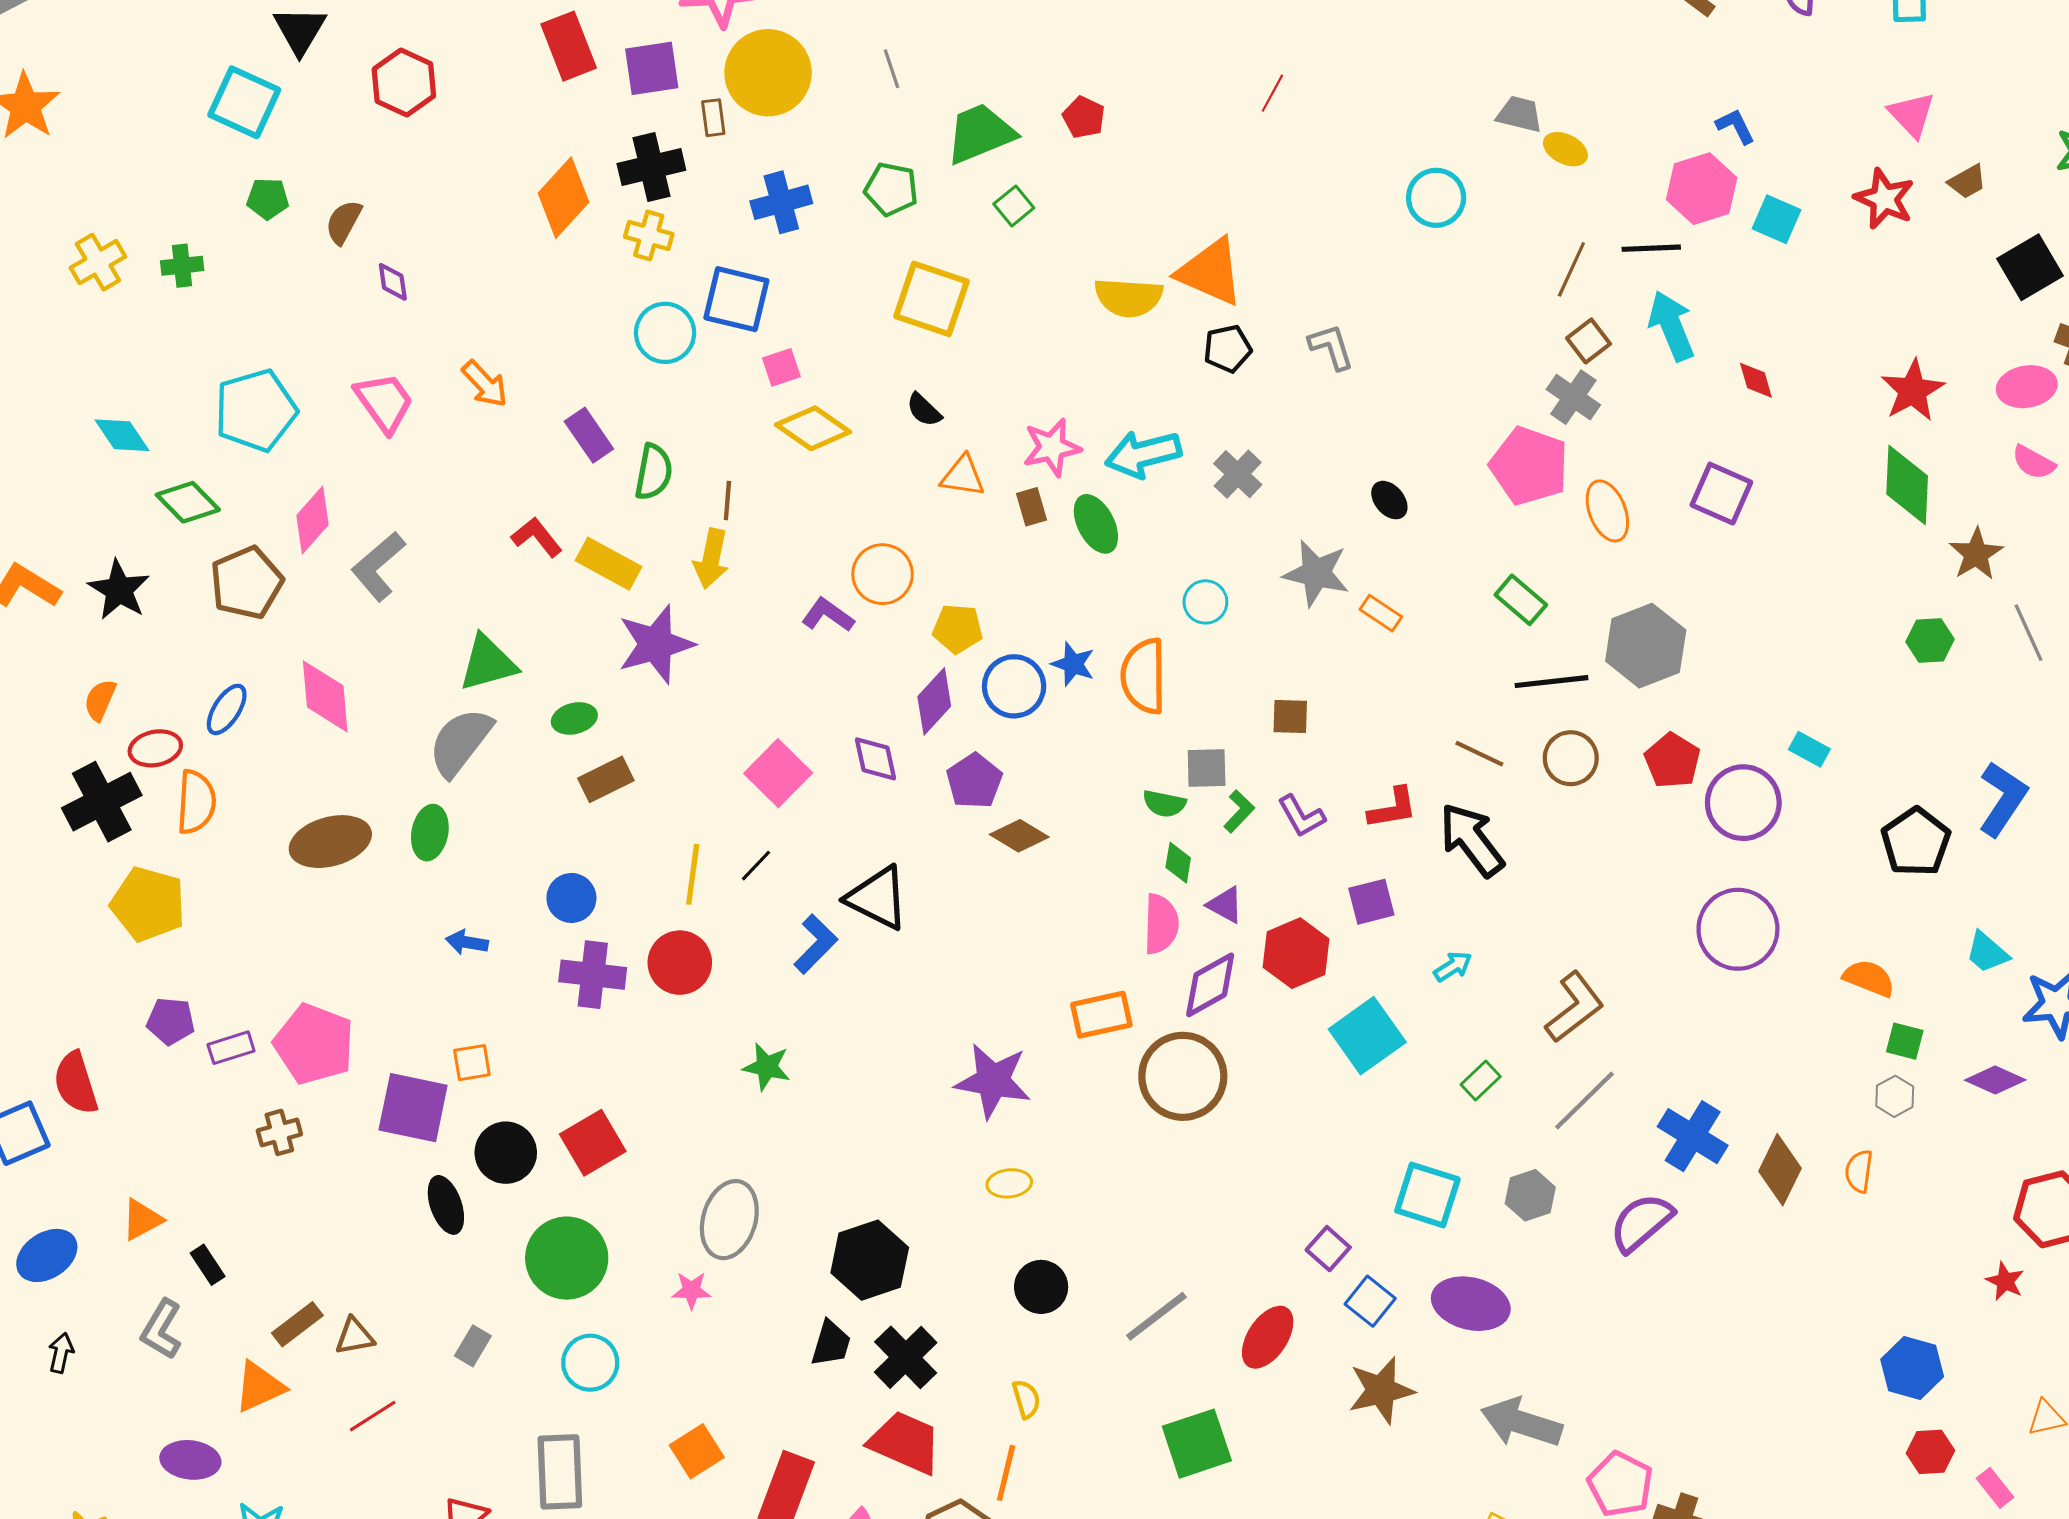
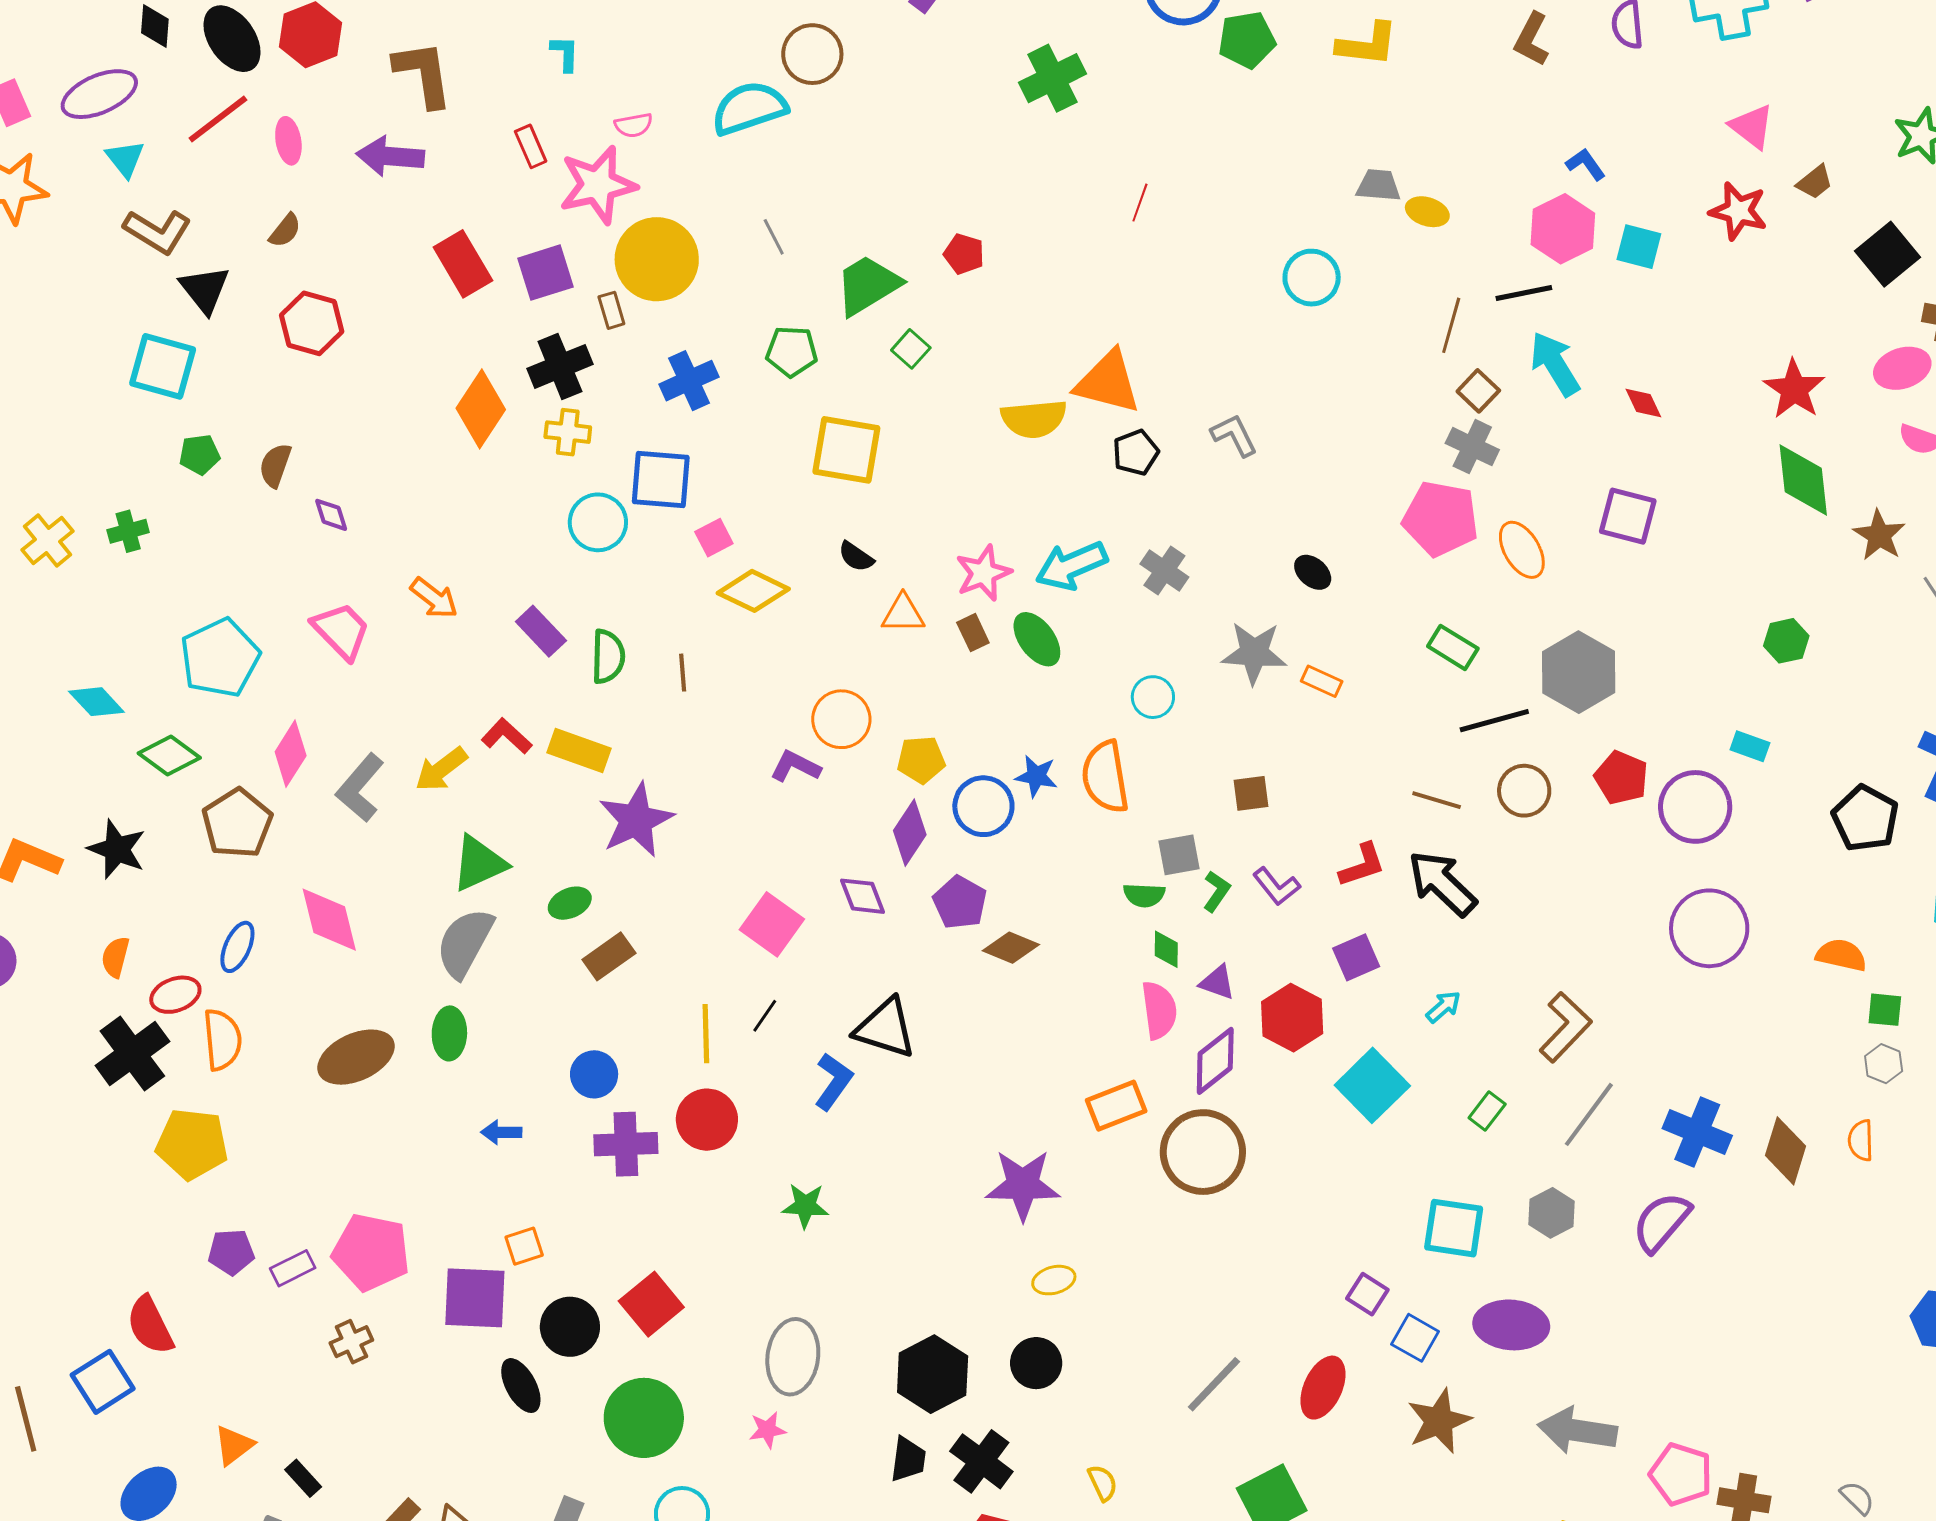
yellow arrow: (711, 559) -> (441, 769), moved, turned 50
green hexagon: (1930, 641) -> (1786, 641), moved
black circle: (1041, 1287) -> (1036, 1363), moved

